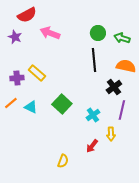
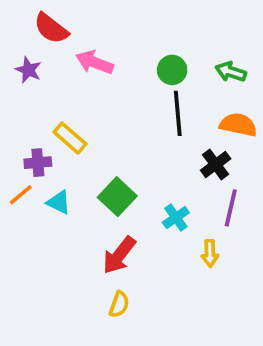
red semicircle: (27, 15) -> (51, 28), turned 66
green circle: (98, 33) -> (172, 70), moved
purple cross: (17, 78) -> (38, 163), moved
red arrow: (92, 146) -> (119, 255), moved, size x1.5

